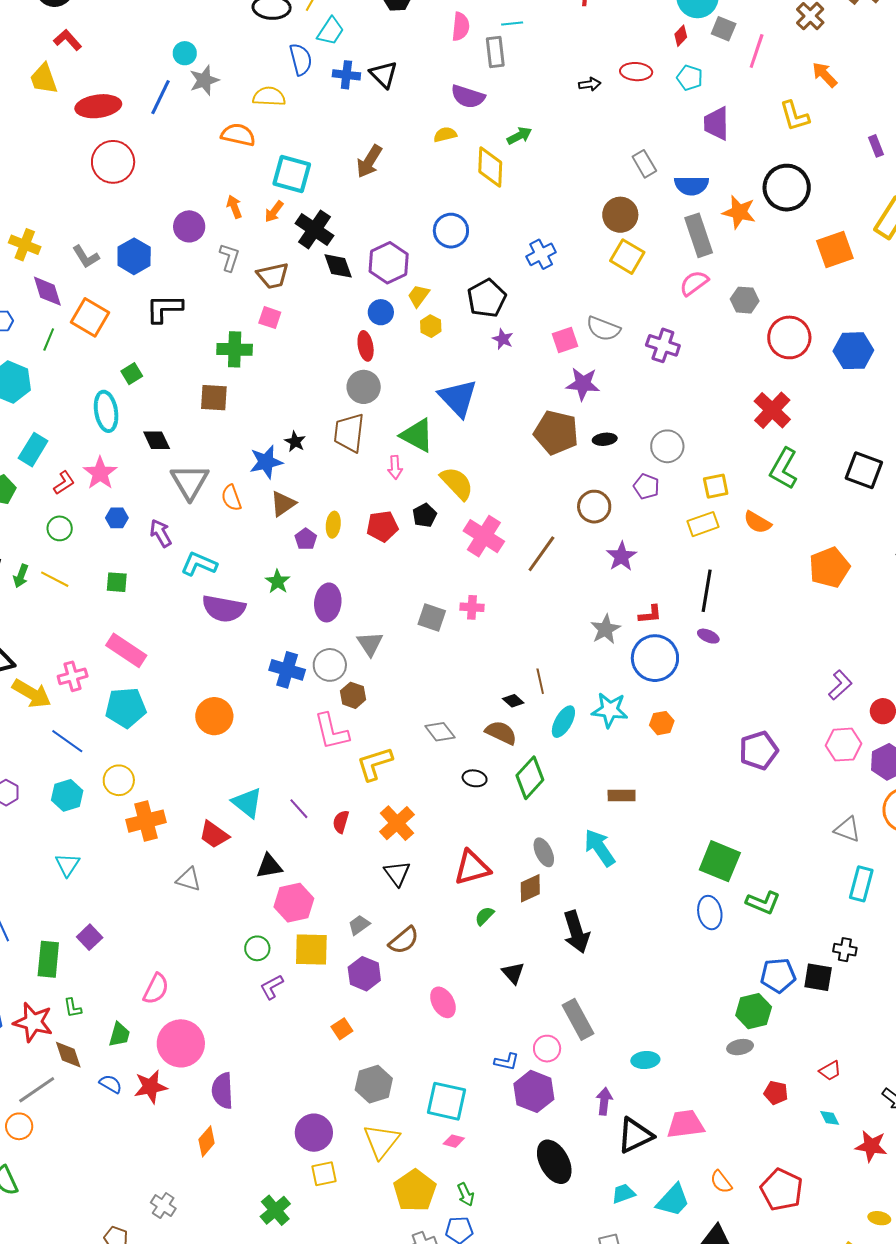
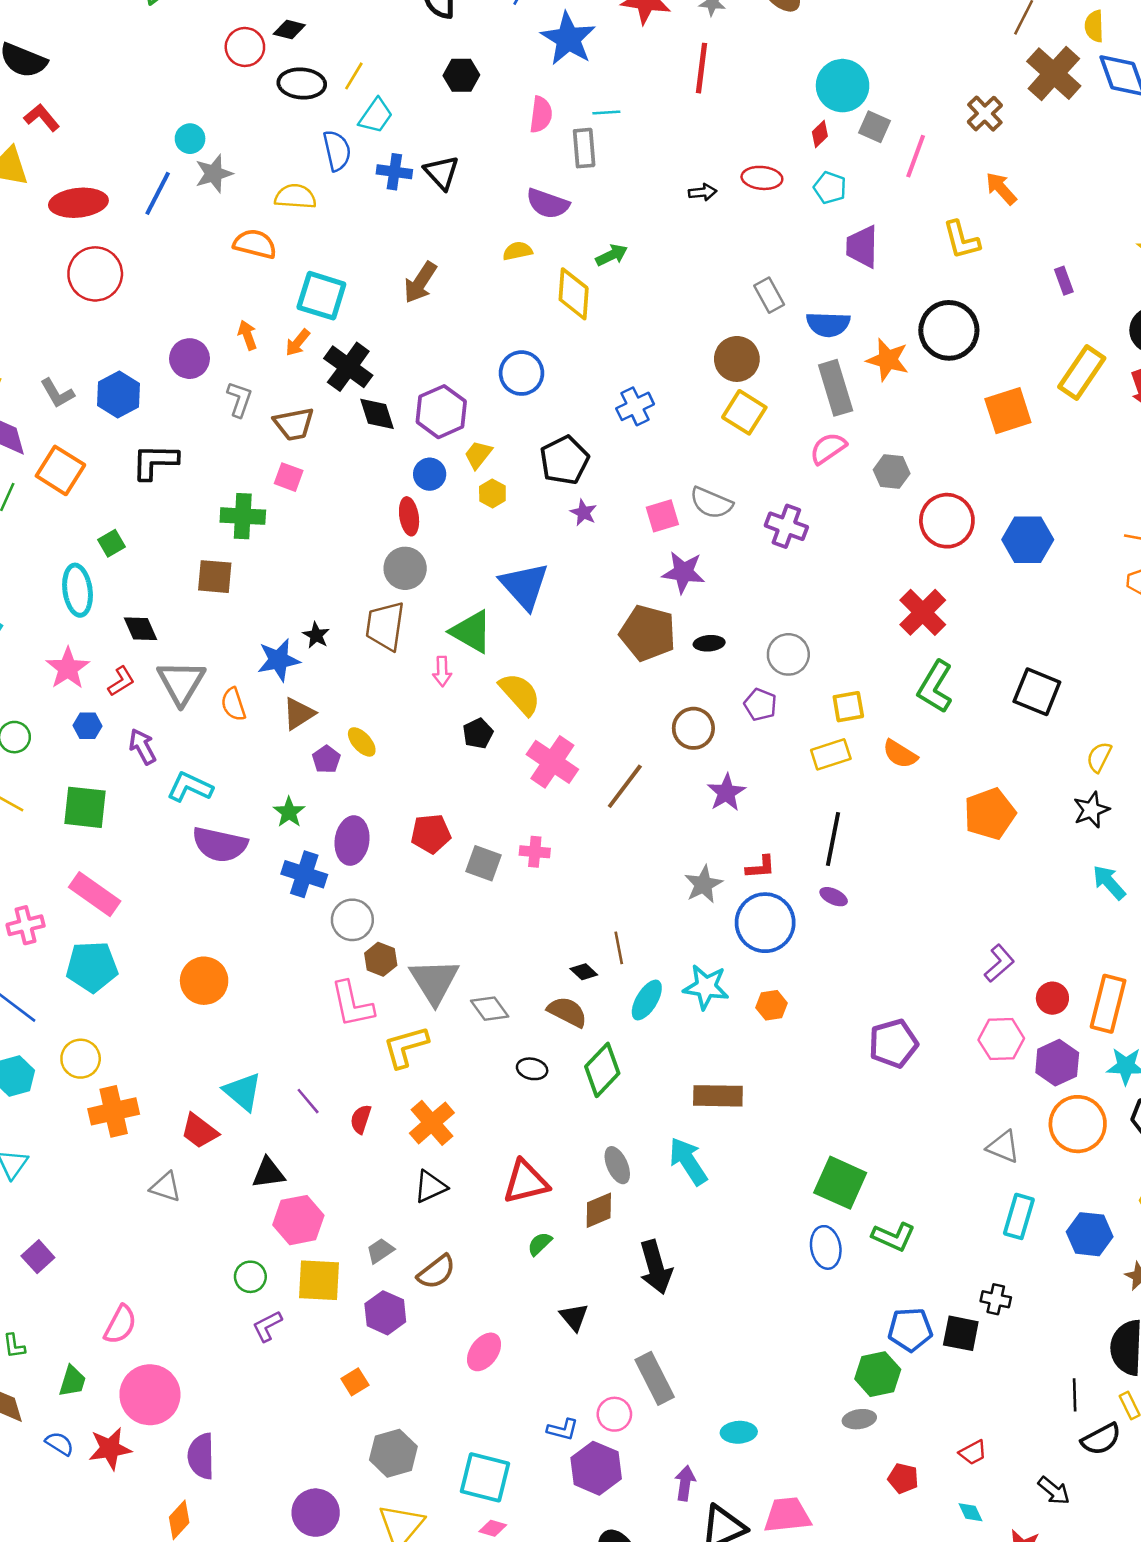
red L-shape: (64, 483) -> (121, 681), moved
yellow ellipse: (333, 525) -> (362, 742), turned -50
red pentagon: (382, 526) -> (431, 834), moved
green square: (117, 582) -> (85, 807), size x1.6
gray triangle: (370, 644) -> (434, 981), moved, size x1.5
blue cross: (287, 670) -> (304, 874), moved
brown rectangle: (622, 796) -> (718, 1096), size x1.4
black triangle: (397, 873) -> (430, 1187), turned 40
pink ellipse: (443, 1002) -> (484, 1352), turned 64

